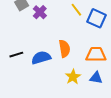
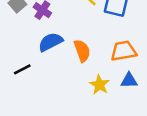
blue semicircle: (41, 58) -> (51, 42), moved

